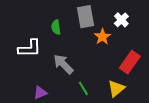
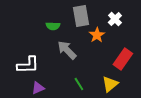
green semicircle: (56, 27) -> (53, 26), turned -80
white L-shape: (30, 48) -> (28, 65), moved
gray arrow: (63, 64) -> (67, 50), moved

